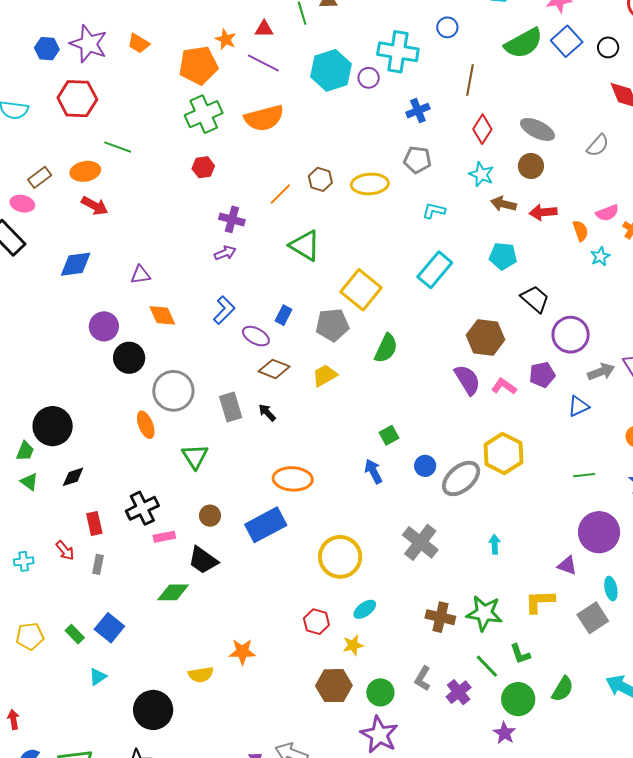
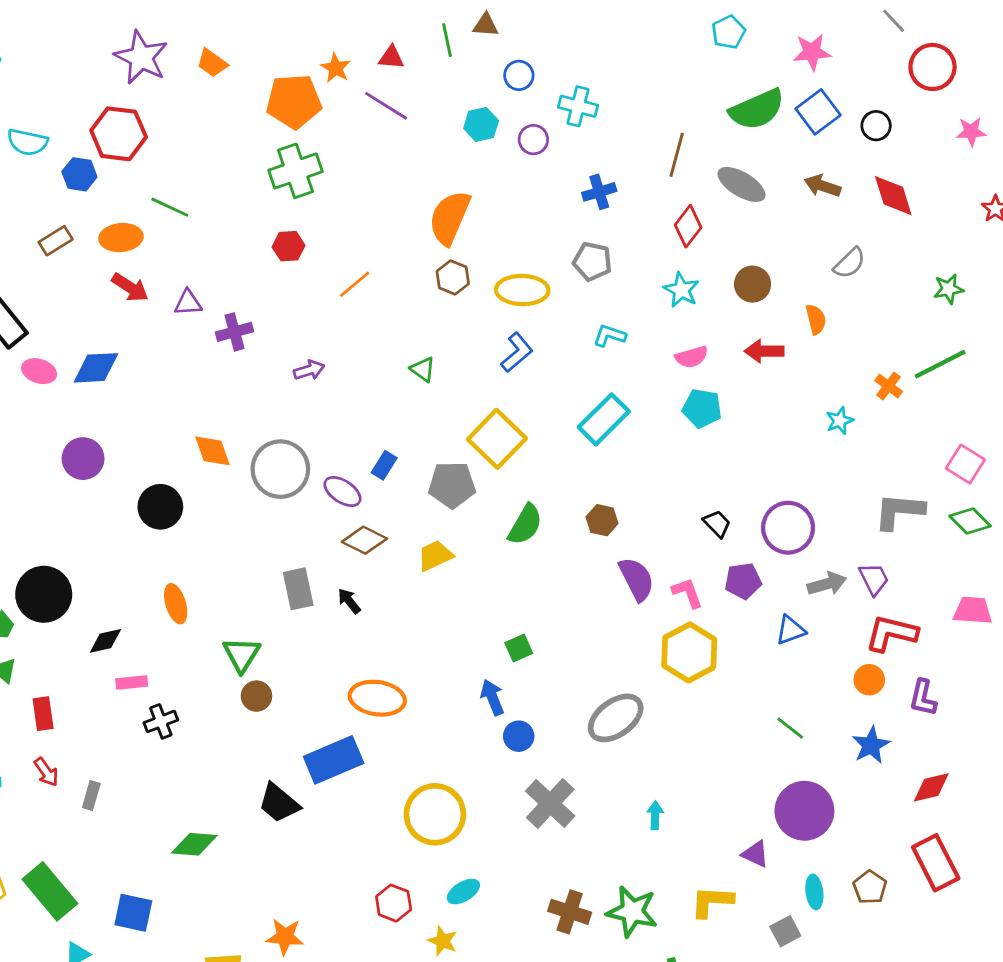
blue circle: (447, 27) -> (519, 75), moved
blue hexagon: (47, 49) -> (79, 174), moved
cyan cross: (398, 52) -> (578, 106), size x0.7
cyan hexagon: (331, 70) -> (481, 124), size x0.6
orange semicircle: (264, 118) -> (450, 218), moved, turned 123
gray ellipse: (537, 129) -> (741, 184), moved
orange line: (280, 194) -> (355, 284), moved
pink ellipse: (22, 204) -> (39, 371), moved
brown arrow: (503, 204) -> (822, 186), moved
pink semicircle: (607, 213) -> (692, 357), moved
purple cross: (232, 219) -> (234, 332), moved, turned -35
orange semicircle: (580, 231) -> (816, 319), moved
green triangle: (305, 246) -> (423, 369), size x0.6
purple triangle: (140, 275) -> (188, 303), moved
black trapezoid: (535, 299) -> (717, 524), moved, size x0.7
blue L-shape: (224, 310) -> (517, 352), moved
purple circle: (104, 326) -> (83, 459), moved
brown hexagon: (486, 337) -> (602, 520), moved, size x0.6
pink L-shape: (504, 386) -> (687, 593), turned 30
gray circle: (173, 391) -> (280, 469), moved
yellow hexagon: (503, 454) -> (689, 652), moved
blue circle: (425, 466) -> (519, 736), moved
green line: (584, 475) -> (790, 728), turned 40
black diamond: (73, 477) -> (105, 641), moved
black cross: (142, 508) -> (161, 721), size x0.7
brown circle: (210, 516) -> (257, 696), moved
red rectangle: (94, 524) -> (43, 714), moved
pink rectangle: (164, 537) -> (132, 683), moved
black trapezoid: (203, 560) -> (279, 803), moved
gray square: (593, 618) -> (785, 931), size x0.7
blue square: (109, 628) -> (133, 913), moved, turned -32
green rectangle: (75, 634) -> (50, 891), size x2.0
yellow star: (353, 645) -> (443, 941), turned 30

